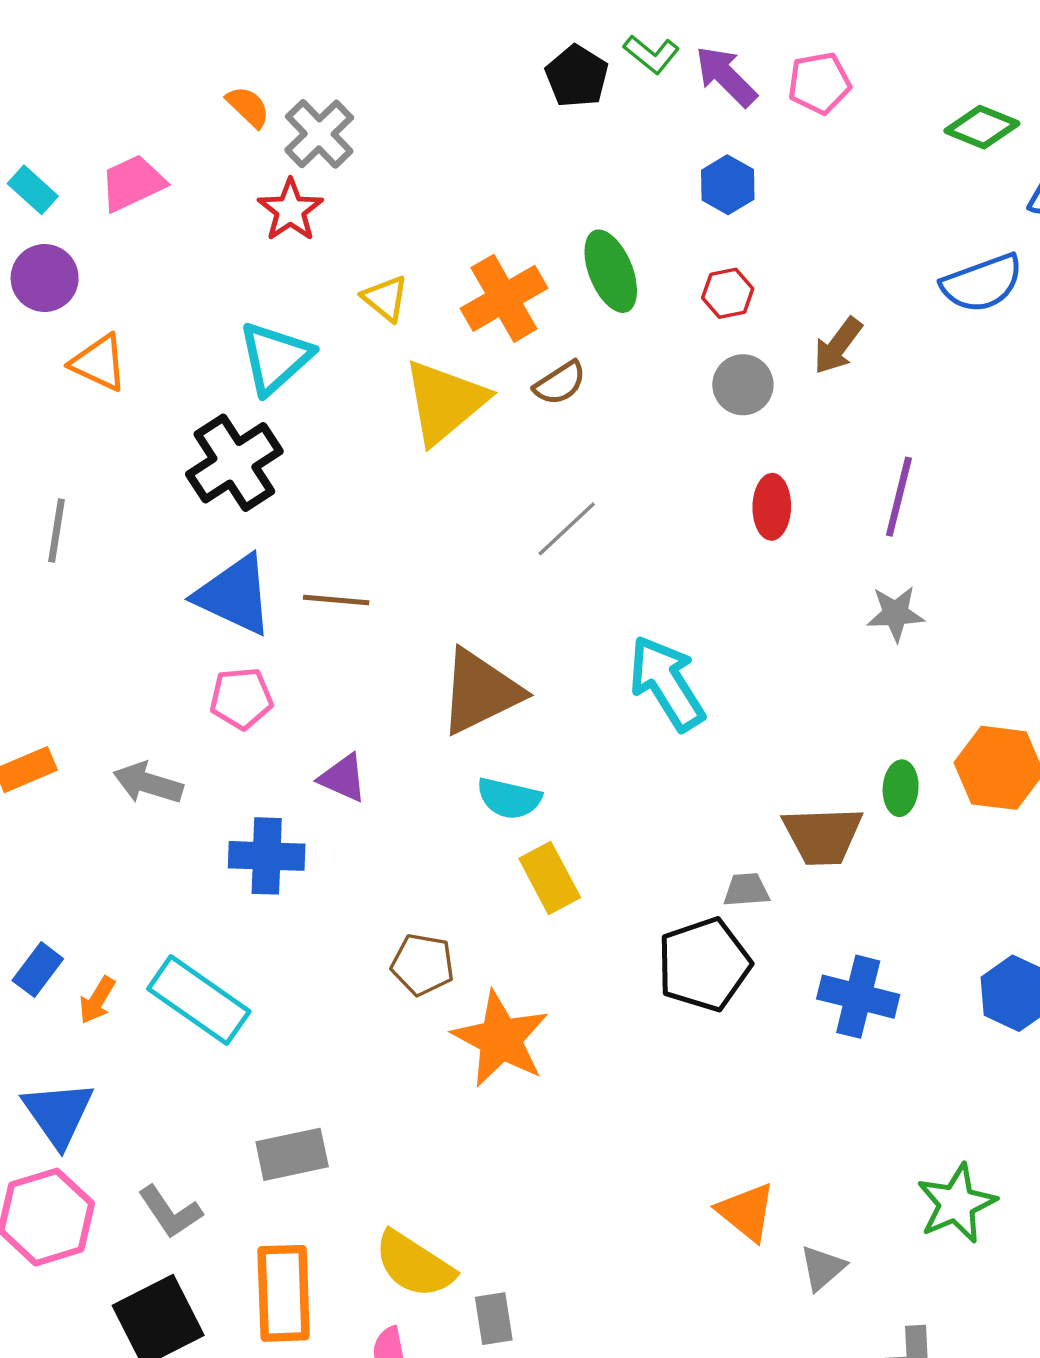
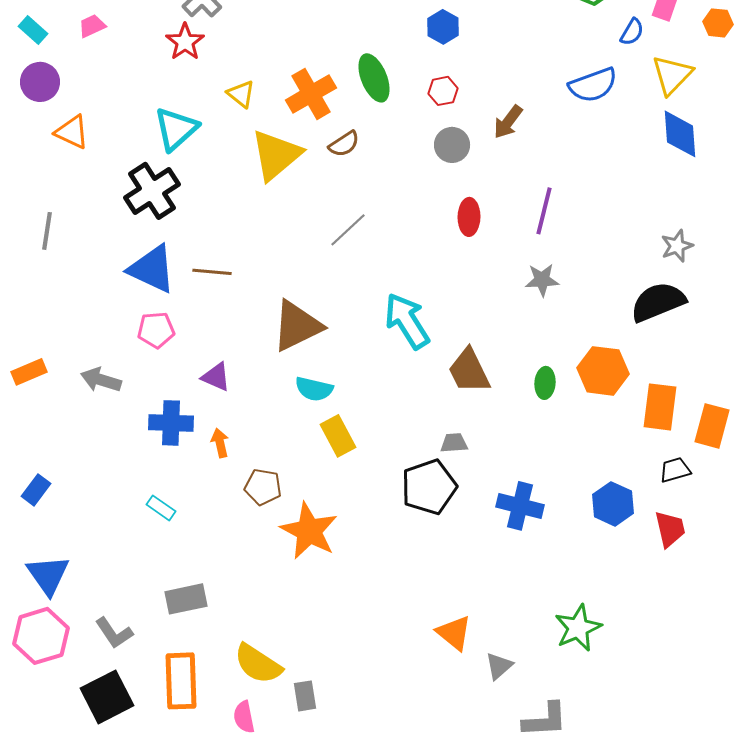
pink trapezoid: (133, 183) -> (92, 26), size x0.7
brown trapezoid: (823, 836) -> (469, 371), moved, turned 66
orange arrow: (97, 1000) -> (220, 443), moved, turned 136
cyan rectangle: (199, 1000) -> (161, 508), moved, size x0.5

